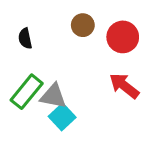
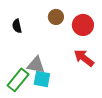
green rectangle: (27, 92) -> (18, 80), moved
cyan square: (62, 117) -> (42, 79), turned -36

